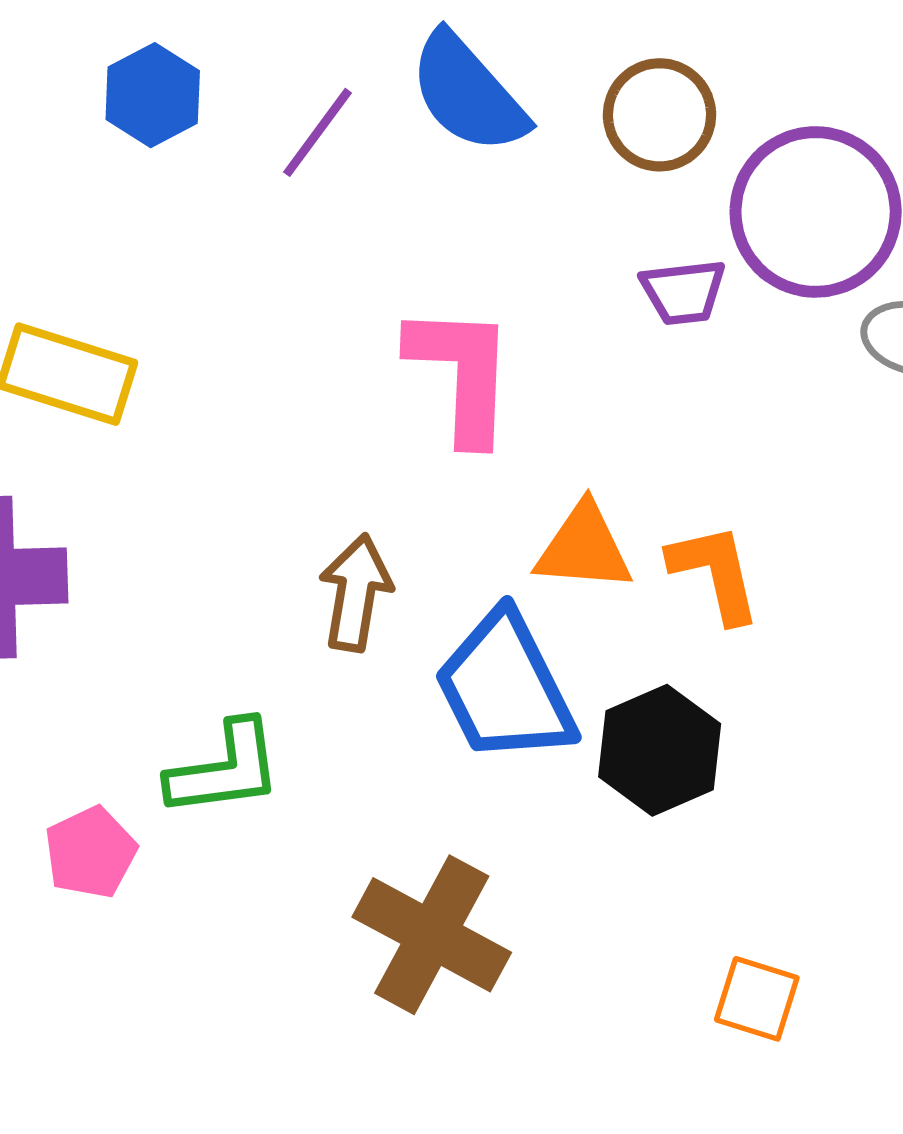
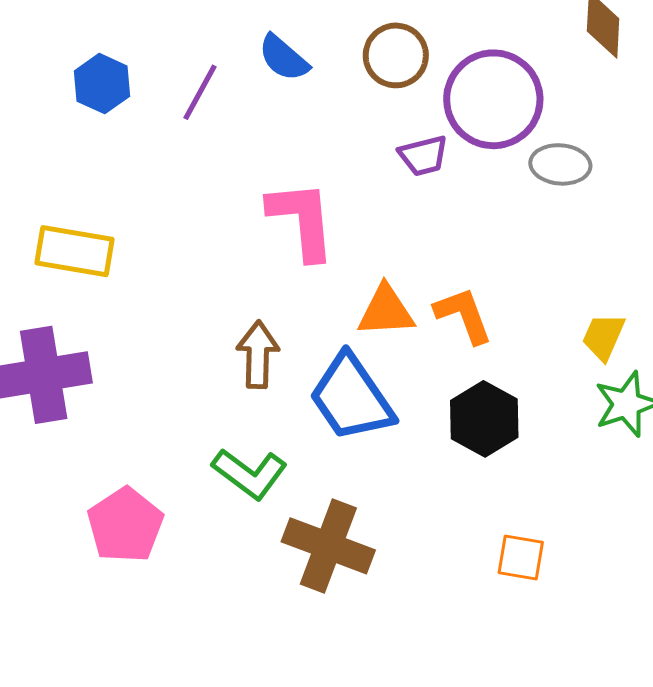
blue semicircle: (468, 93) -> (284, 58), size x0.7
black hexagon: (660, 750) -> (484, 419), moved
green L-shape: (225, 769) -> (250, 474), moved, turned 52
pink pentagon: (91, 852) -> (125, 525), size x1.4

